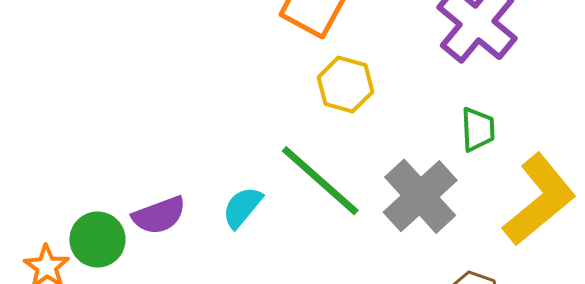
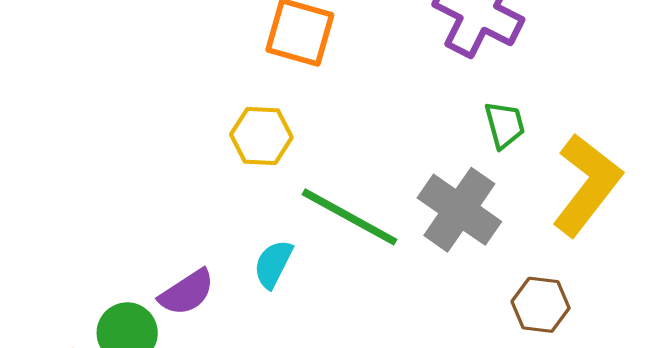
yellow hexagon: (345, 85) -> (261, 136), moved

